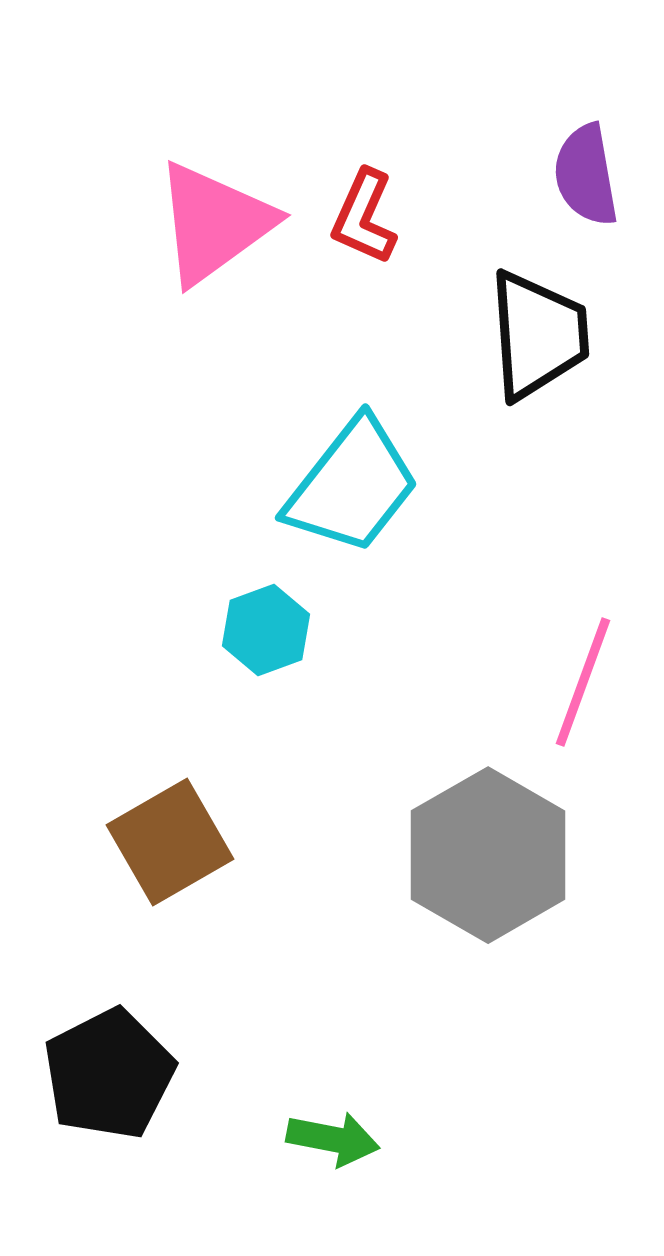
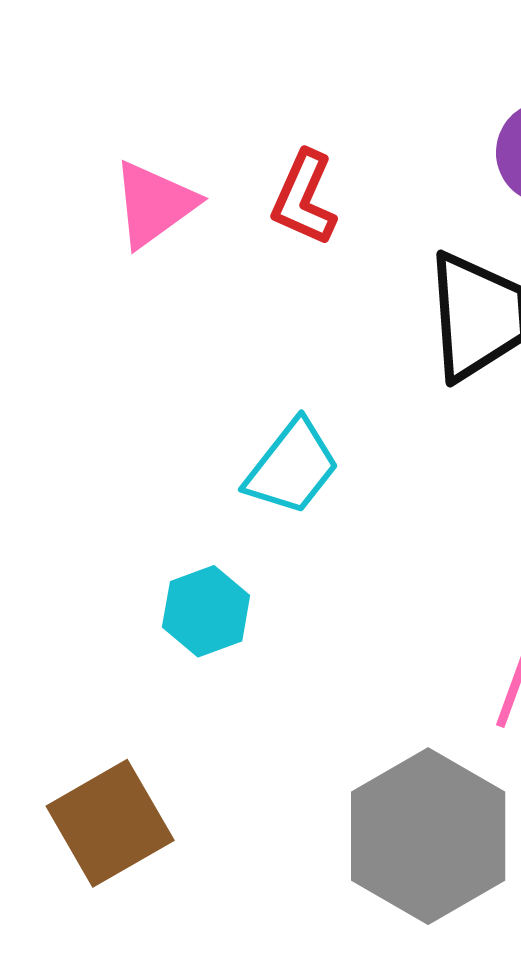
pink triangle: (214, 223) -> (154, 204), size x0.7
cyan trapezoid: (352, 486) -> (292, 467), size x0.7

